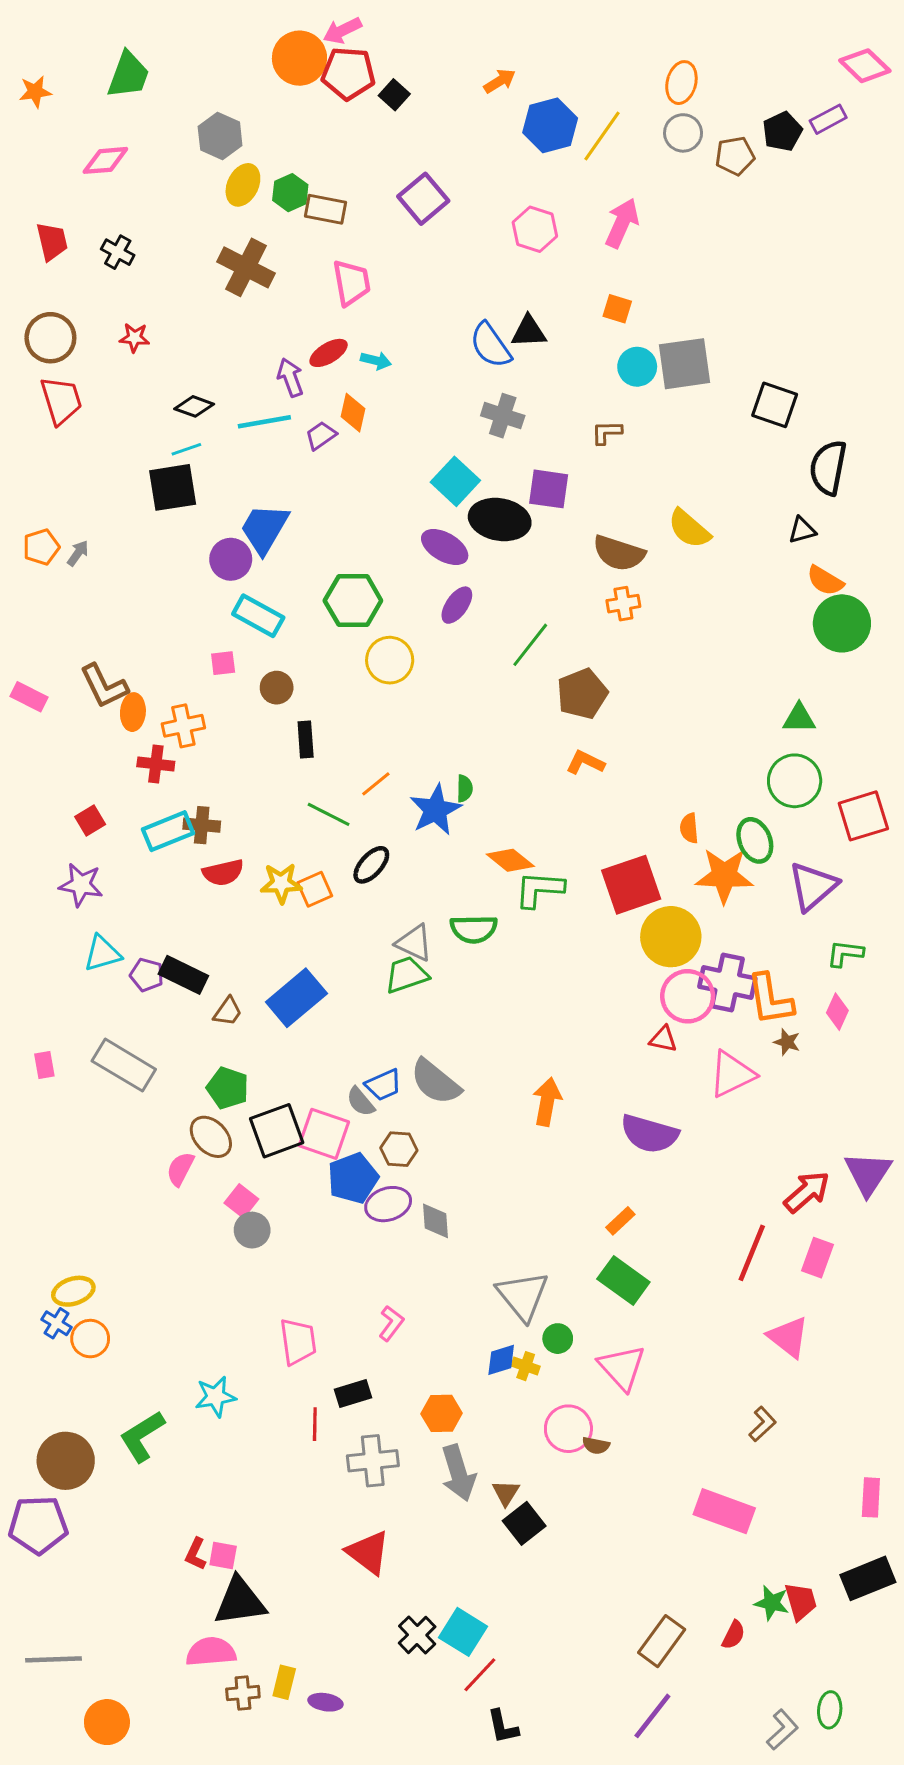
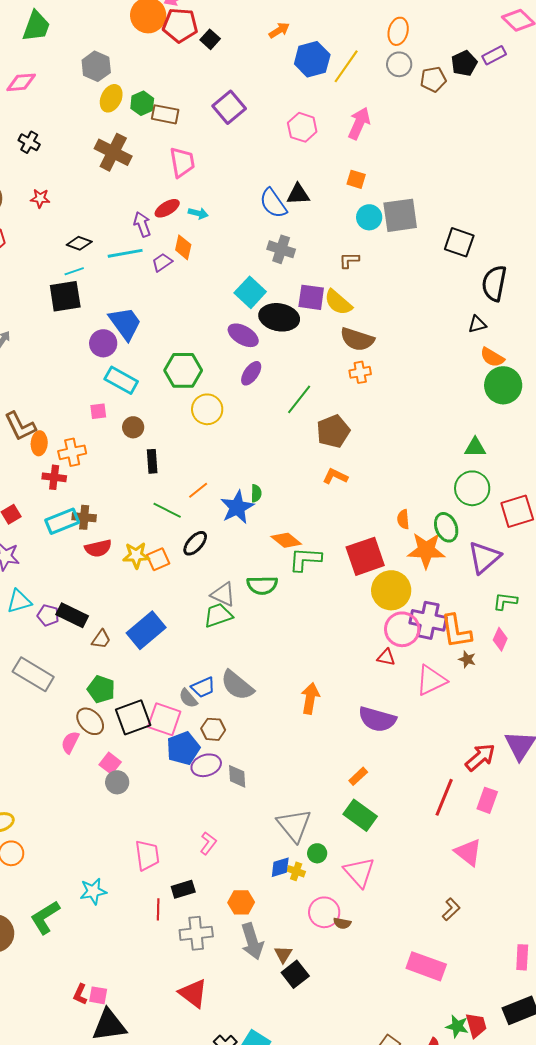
blue trapezoid: (264, 529) -> (125, 323), turned 114
yellow semicircle: (689, 529) -> (338, 302), moved

